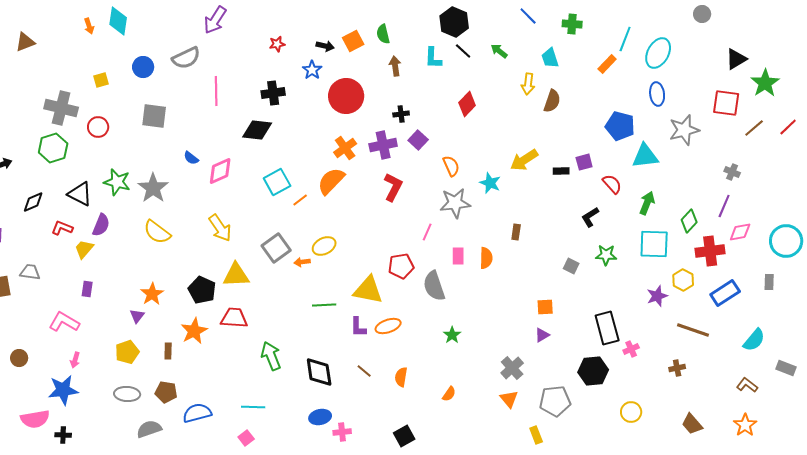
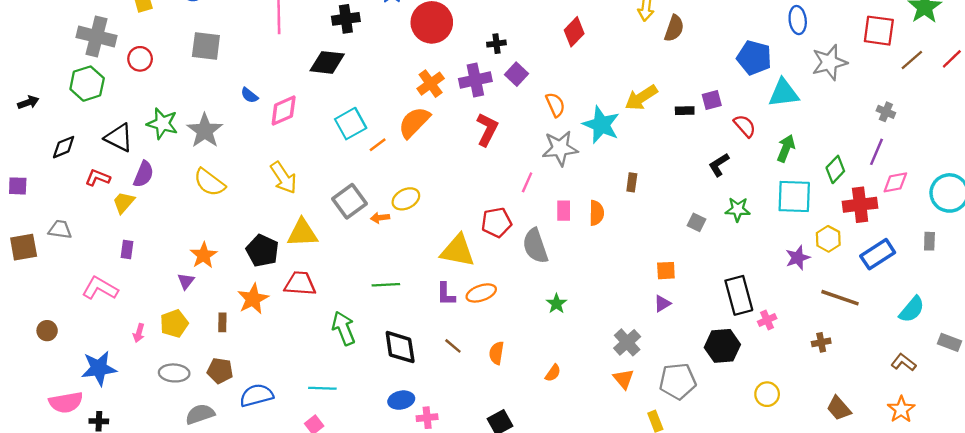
cyan star: (490, 183) -> (601, 125), size x1.5
green line: (324, 305) -> (386, 285), moved
pink arrow: (75, 360) -> (139, 333), moved

